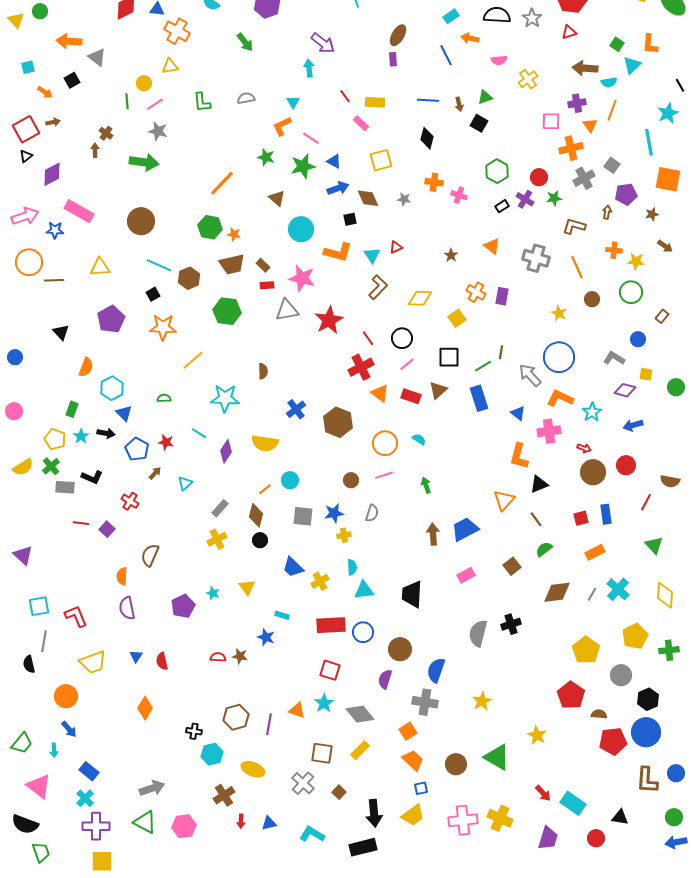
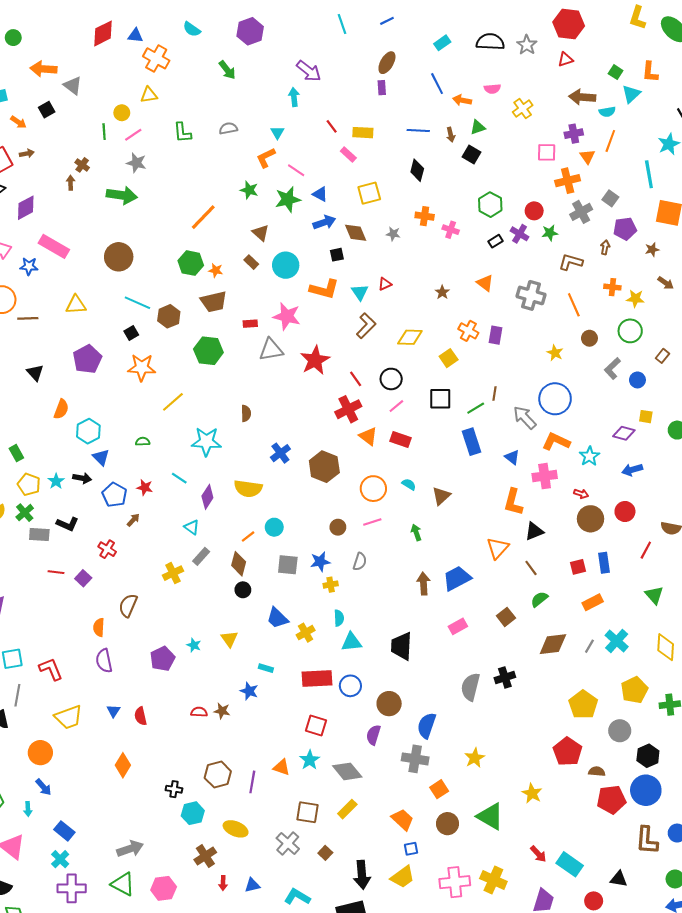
orange arrow: (470, 38) -> (462, 100), moved
brown rectangle: (263, 265) -> (251, 262), moved
gray L-shape: (614, 358) -> (612, 368), moved, turned -75
brown triangle: (438, 390) -> (441, 496), moved
green rectangle: (72, 409) -> (16, 453), moved, turned -49
cyan triangle: (185, 483) -> (192, 527), moved, turned -42
yellow cross: (217, 539) -> (173, 573), moved
orange square: (408, 731) -> (439, 789), moved

